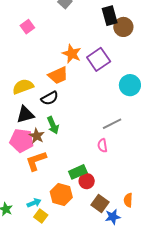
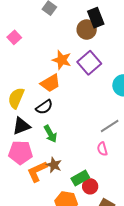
brown circle: (123, 27) -> (87, 30), moved
yellow semicircle: (23, 87) -> (16, 98), turned -40
brown star: (37, 136) -> (54, 165), moved

